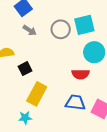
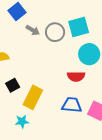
gray arrow: (30, 30) -> (33, 30), moved
black square: (25, 69) -> (13, 85), moved

